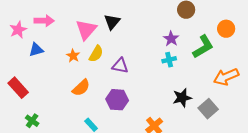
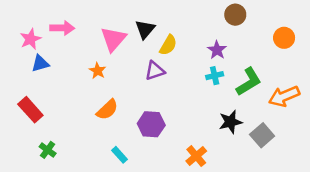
green L-shape: (203, 47) -> (249, 82), moved
blue triangle: (36, 50) -> (40, 63), moved
yellow semicircle: (96, 54) -> (168, 45), moved
purple triangle: (120, 66) -> (155, 71), moved, turned -30

